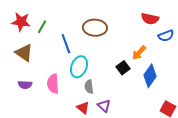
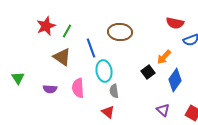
red star: (21, 22) -> (46, 26), turned -30
brown triangle: (24, 53) -> (62, 57), moved
cyan ellipse: (79, 67) -> (104, 71), turned -30
purple triangle: (104, 106) -> (163, 110), moved

